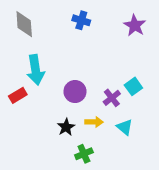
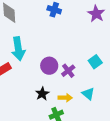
purple cross: (112, 98) -> (68, 71), moved
yellow arrow: (94, 122) -> (65, 98), moved

